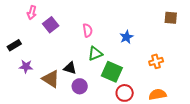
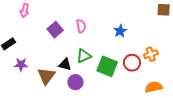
purple square: (51, 25) -> (55, 30), moved
green triangle: (95, 54) -> (84, 56), moved
brown triangle: (51, 79) -> (46, 76), turned 36
red circle: (125, 93) -> (132, 63), moved

